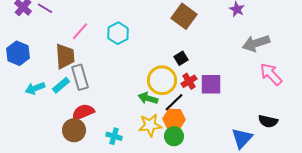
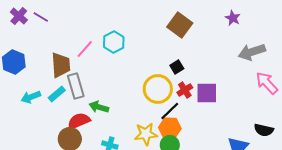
pink line: (80, 31) -> (85, 49), moved
green arrow: (148, 98) -> (99, 107), moved

